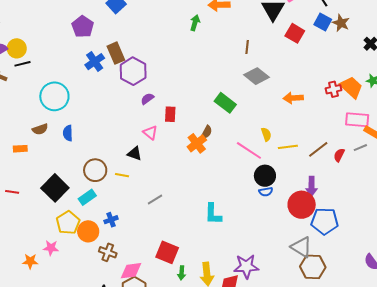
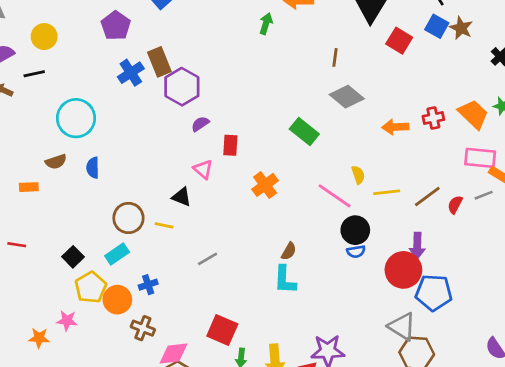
yellow circle: (17, 48) -> (44, 37), moved
red cross: (333, 89) -> (433, 118), moved
brown semicircle: (207, 132) -> (289, 251), moved
black square: (55, 188) -> (73, 257), moved, size x0.6

